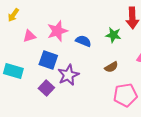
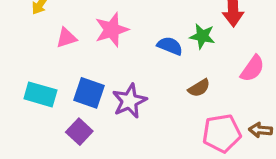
blue semicircle: (83, 41) -> (170, 46), moved
blue square: (48, 60) -> (89, 93), moved
purple square: (46, 88) -> (79, 132), moved

